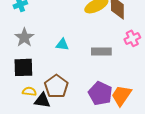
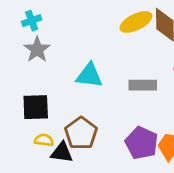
gray star: (24, 37) -> (37, 49), moved
cyan triangle: (62, 44) -> (89, 76), size x1.5

